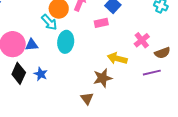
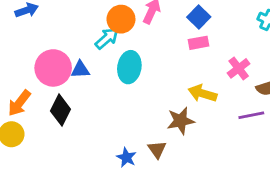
cyan arrow: (49, 22) -> (107, 38), turned -90
pink rectangle: (101, 23) -> (199, 43), moved
blue star: (41, 74) -> (126, 158), moved

